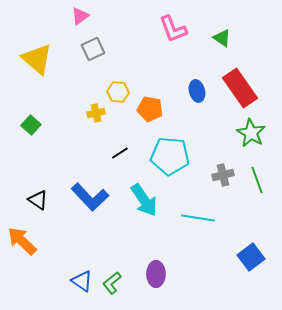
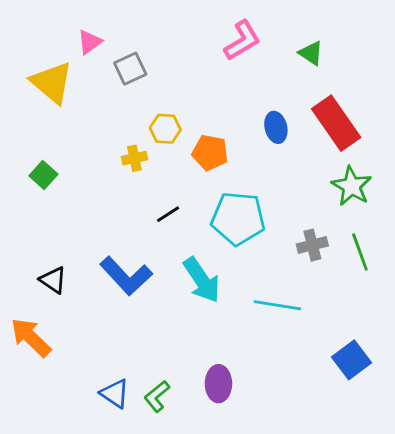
pink triangle: (80, 16) -> (90, 42), moved
pink L-shape: (173, 29) -> (242, 41), turned -100

